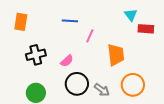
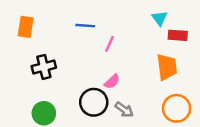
orange trapezoid: (116, 55) -> (167, 67), moved
pink semicircle: (67, 61) -> (112, 82), moved
orange circle: (133, 85) -> (177, 108), moved

